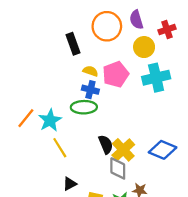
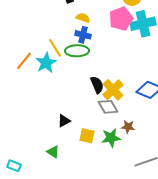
pink pentagon: (116, 74) -> (121, 19), moved
yellow line: (60, 148) -> (55, 48), moved
gray diamond: (118, 168) -> (108, 107), turned -30

